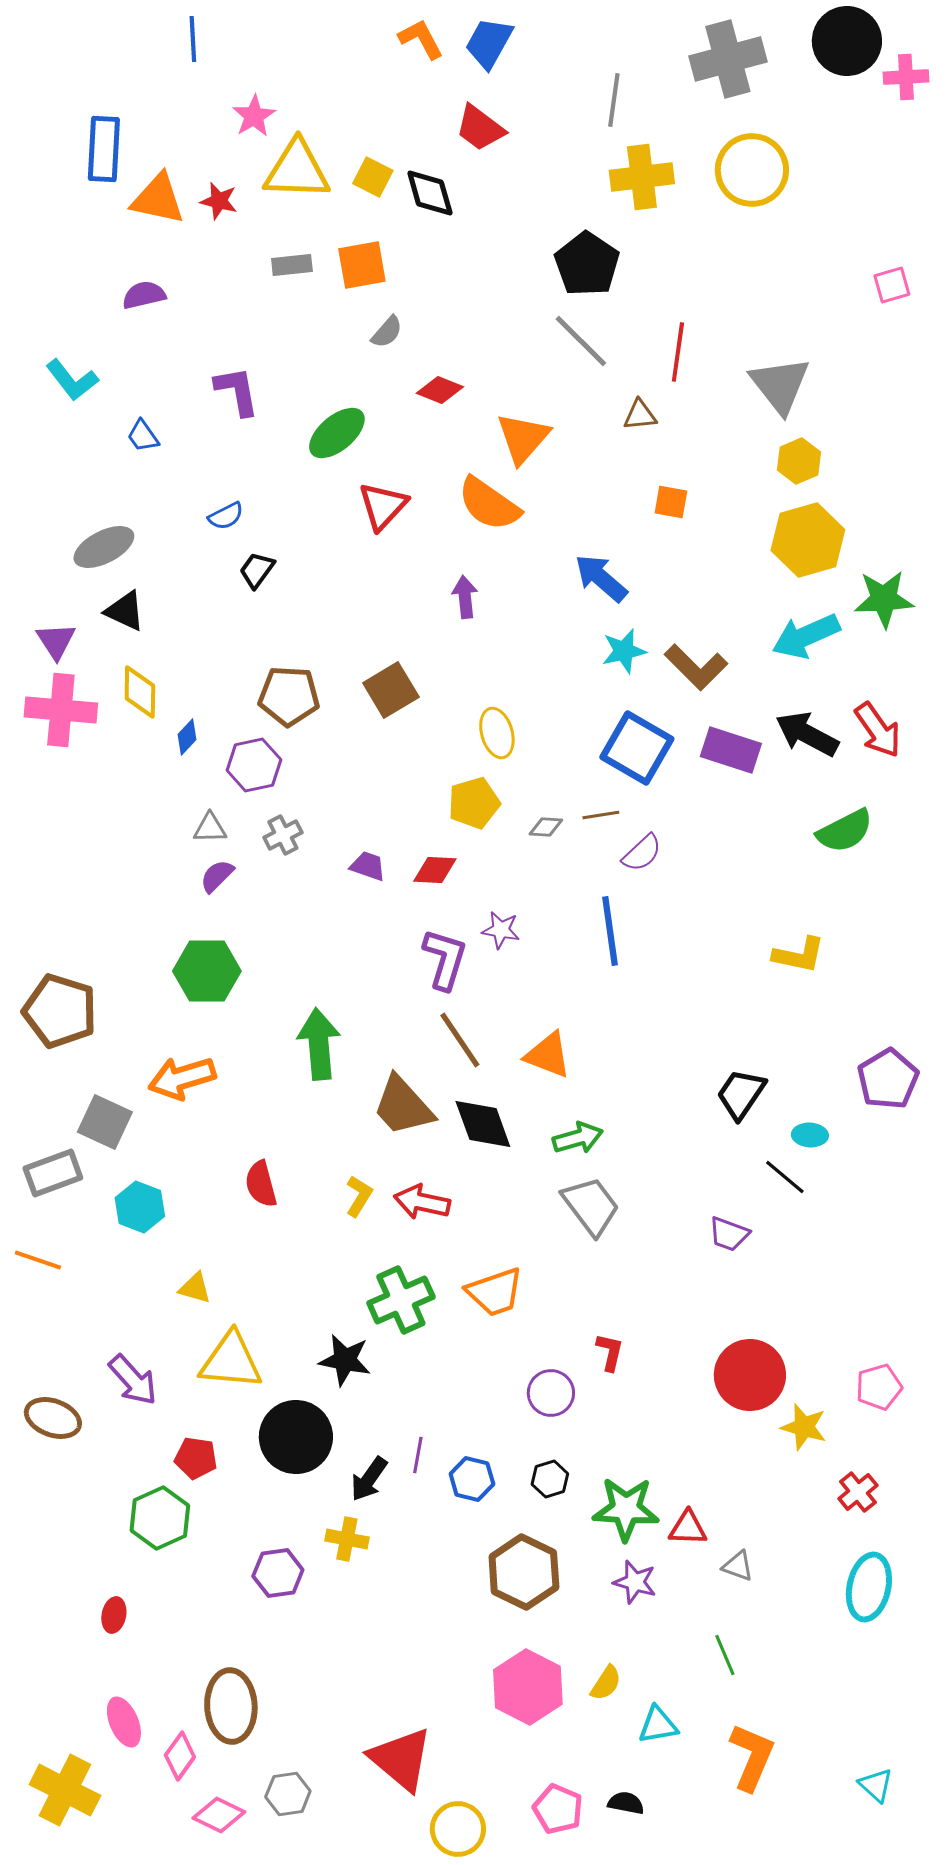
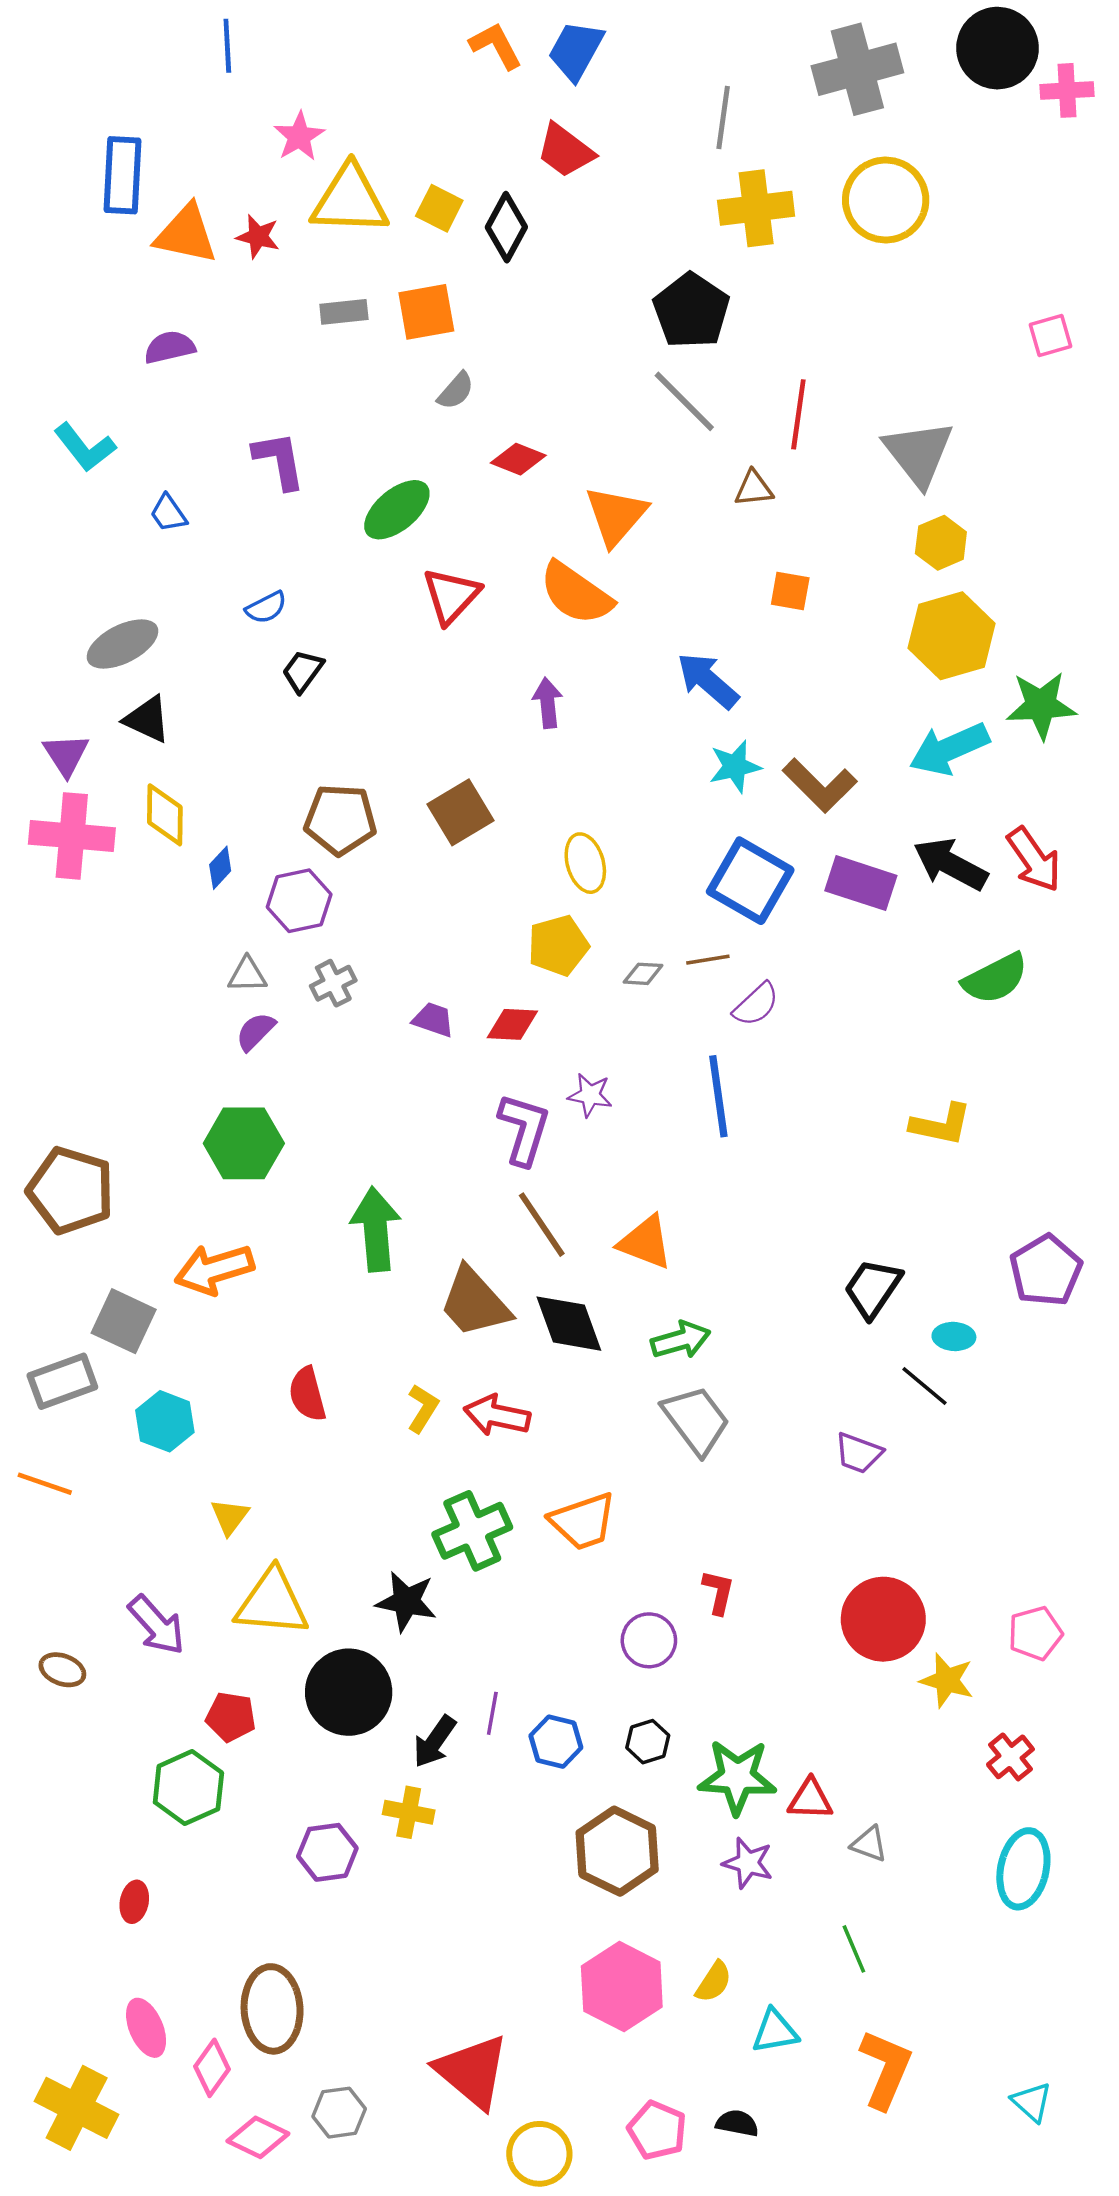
black diamond: (430, 193) -> (506, 227), turned 44
yellow triangle: (195, 1288) -> (230, 1517), turned 51
brown ellipse: (53, 1418) -> (62, 1670), size x0.7

